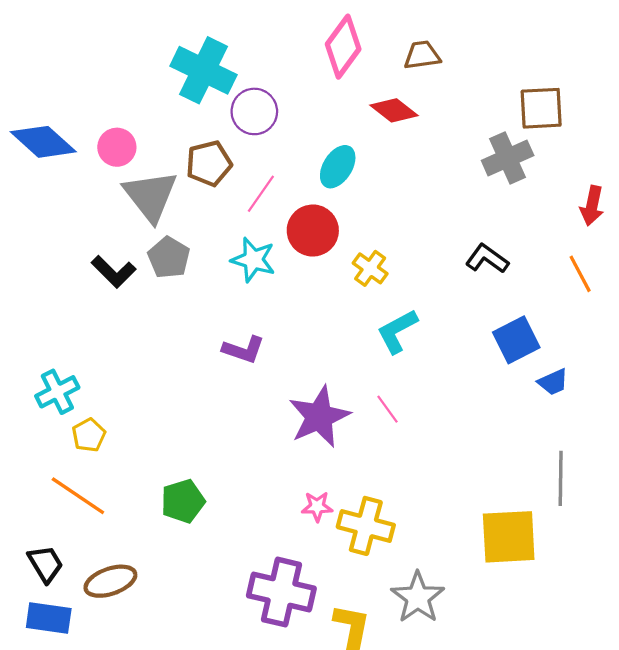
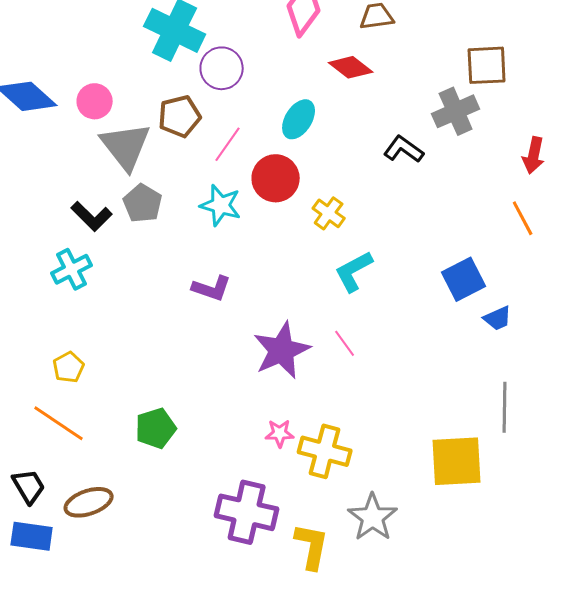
black L-shape: (487, 259) -> (404, 149), moved
cyan cross: (57, 392) -> (72, 269), moved

